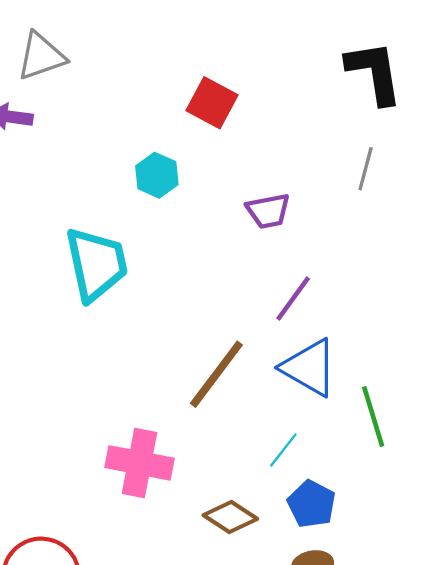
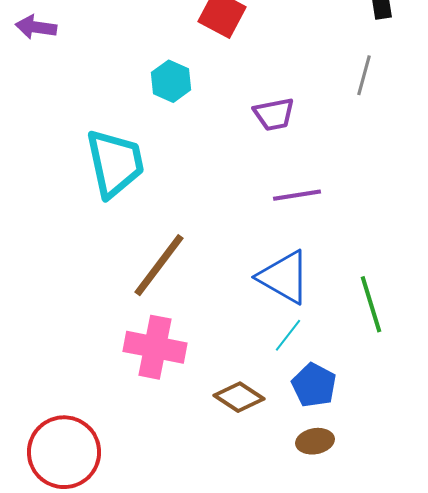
purple line: (293, 299) -> (297, 195), turned 45
blue triangle: (309, 368) -> (284, 277), moved
brown line: (216, 374) -> (159, 265), moved

